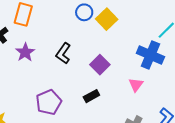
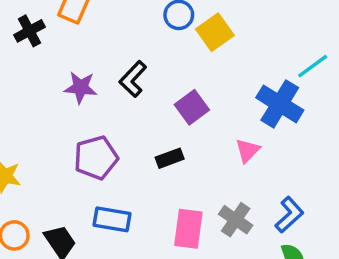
purple star: (25, 52) -> (81, 88), moved, turned 30

